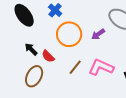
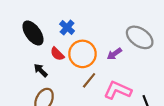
red semicircle: (48, 56) -> (57, 54), moved
brown line: (75, 67) -> (89, 80), moved

